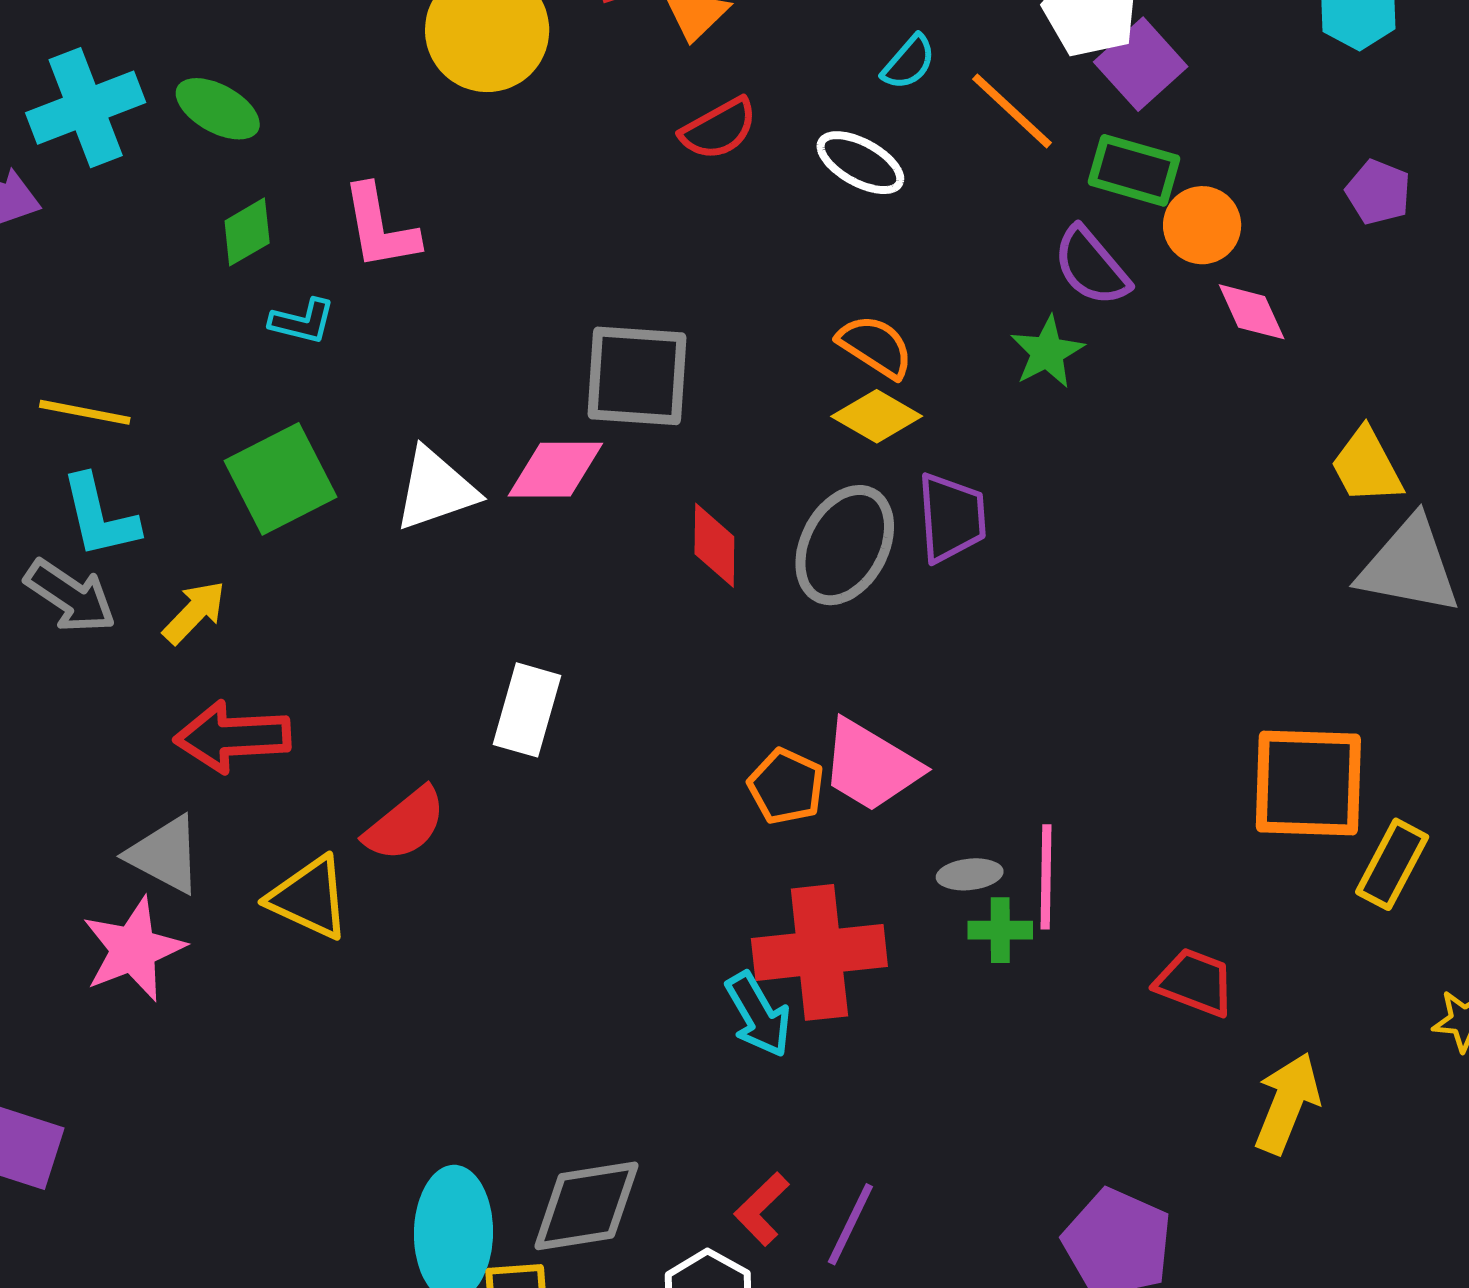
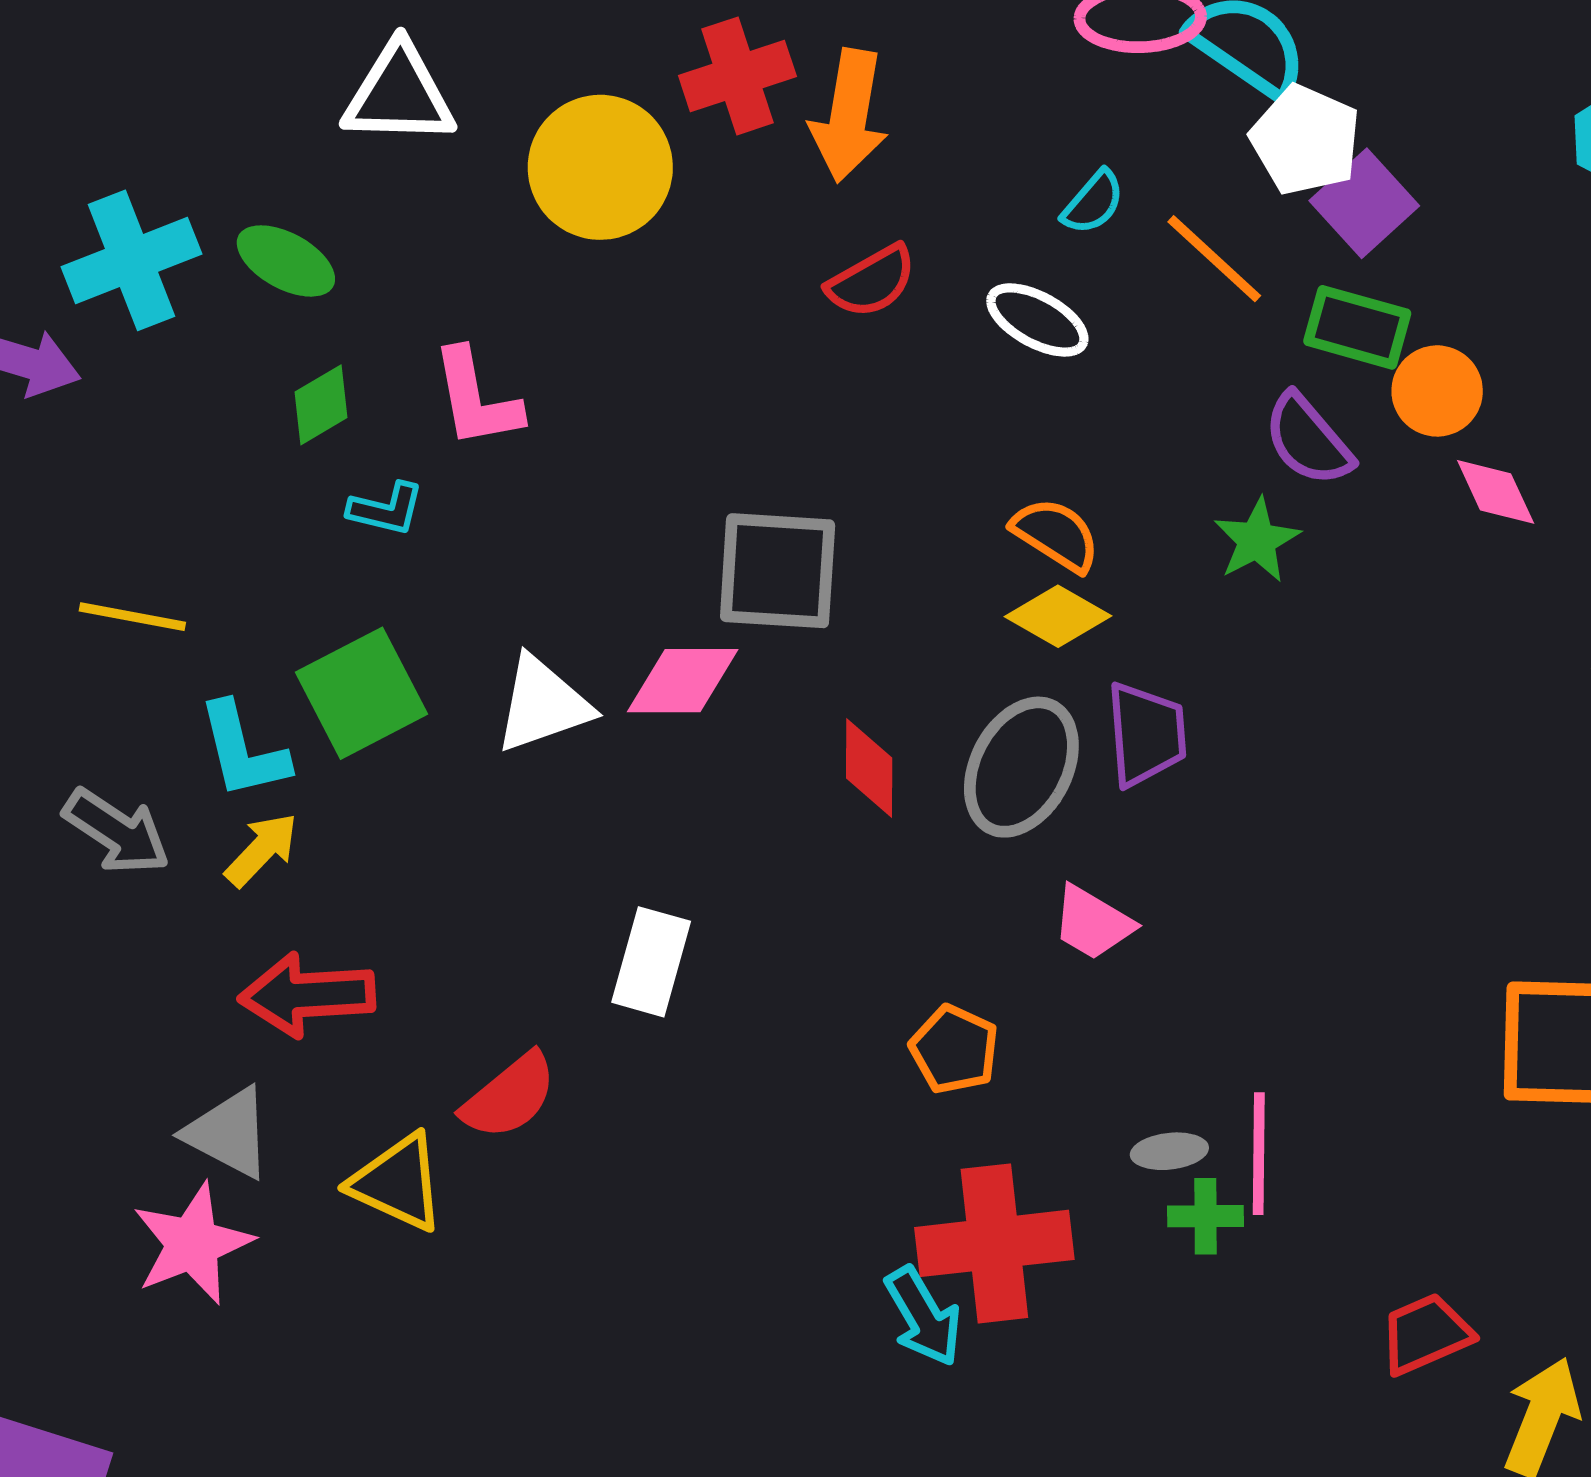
cyan L-shape: (100, 516) -> (243, 750), moved
pink trapezoid: (871, 766) -> (1093, 923), moved, size x0.7
red trapezoid: (1195, 982) -> (1426, 1334), moved, turned -44

